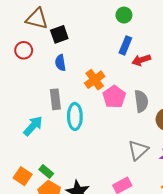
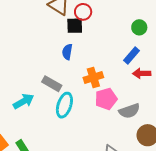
red circle: (24, 50) -> (83, 12), moved
gray rectangle: (55, 99) -> (52, 84), turned -72
gray semicircle: (141, 101) -> (129, 111), turned 60

